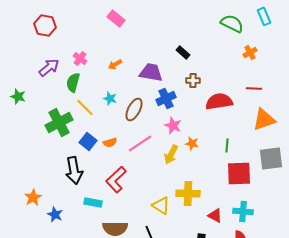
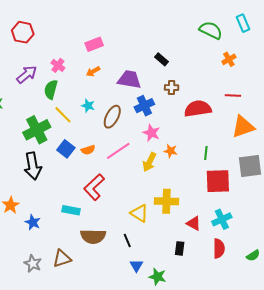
pink rectangle: (116, 18) -> (94, 44), moved, turned -60
black arrow: (74, 170) -> (33, 166), moved
cyan cross: (243, 211) -> (222, 219), turned -30

